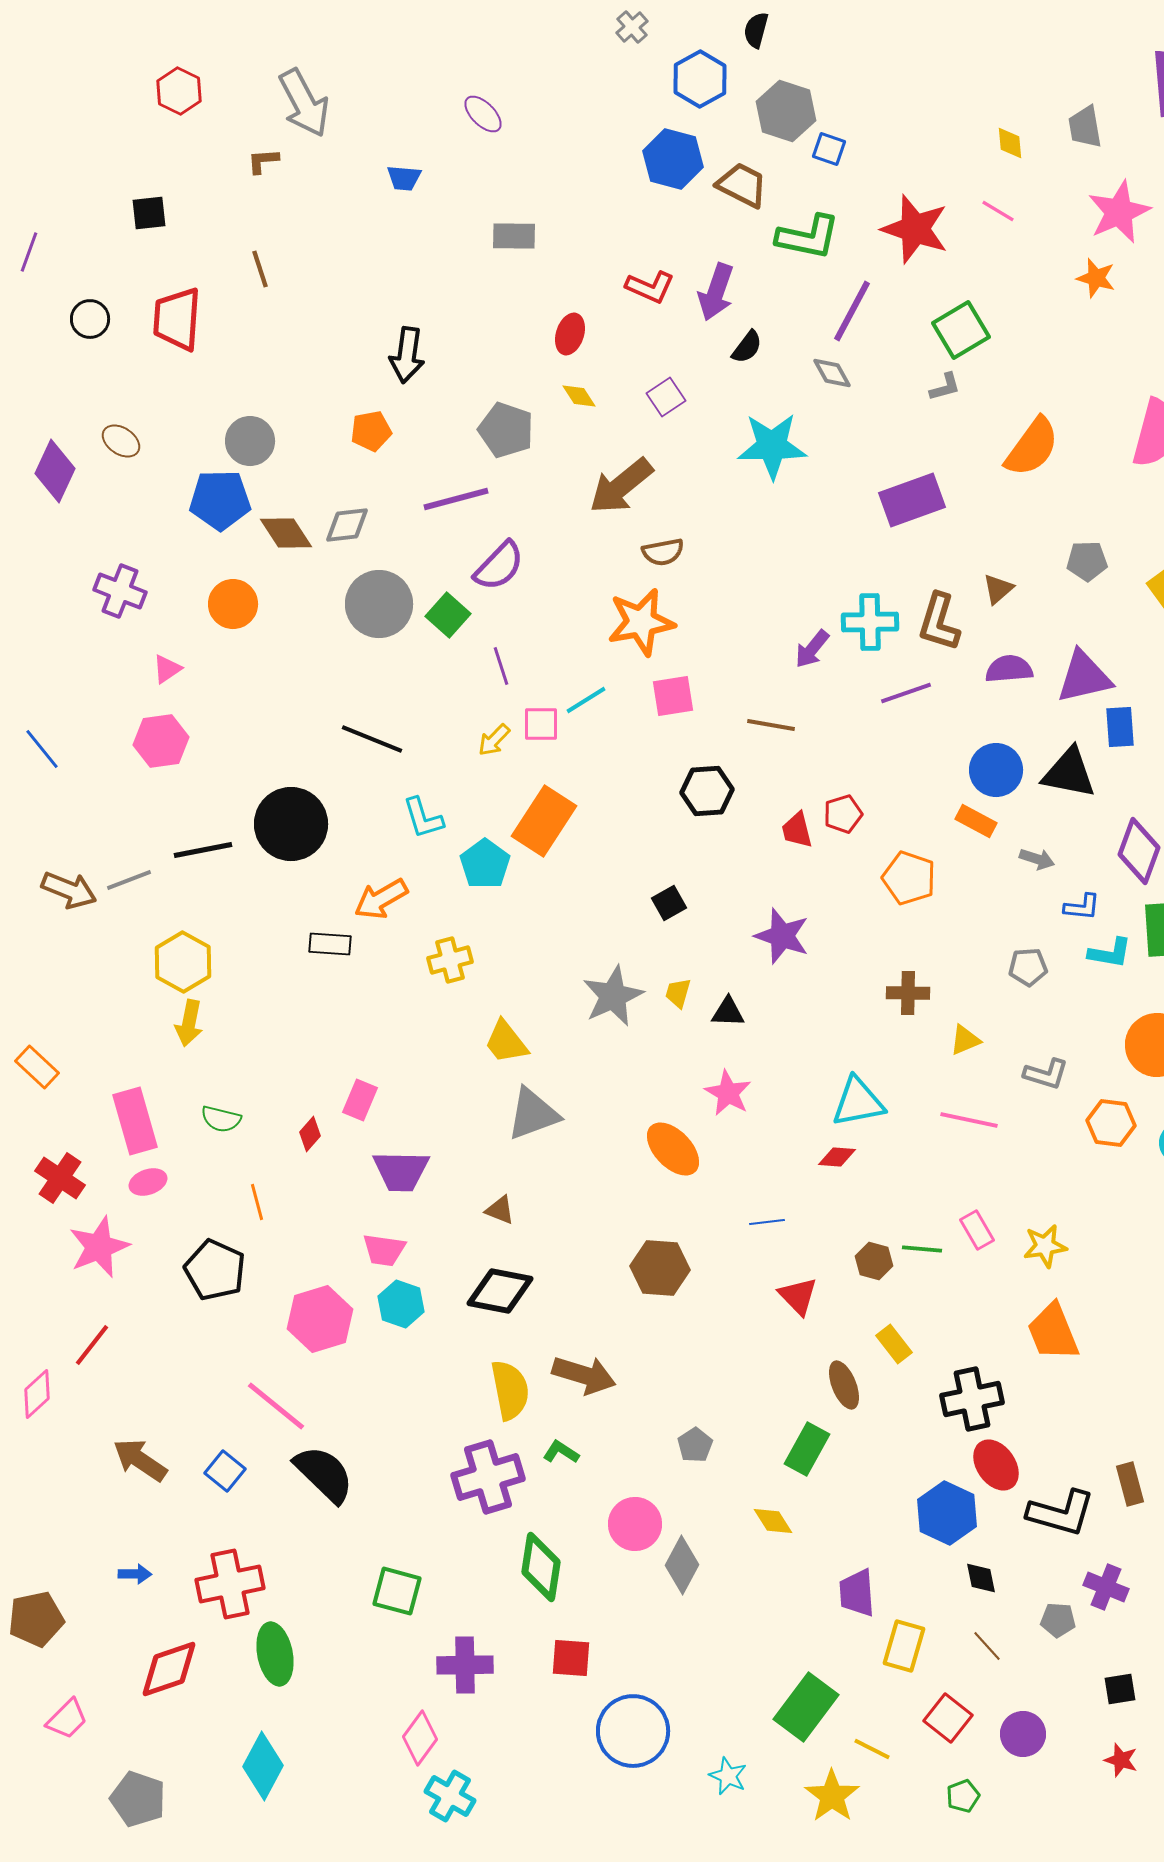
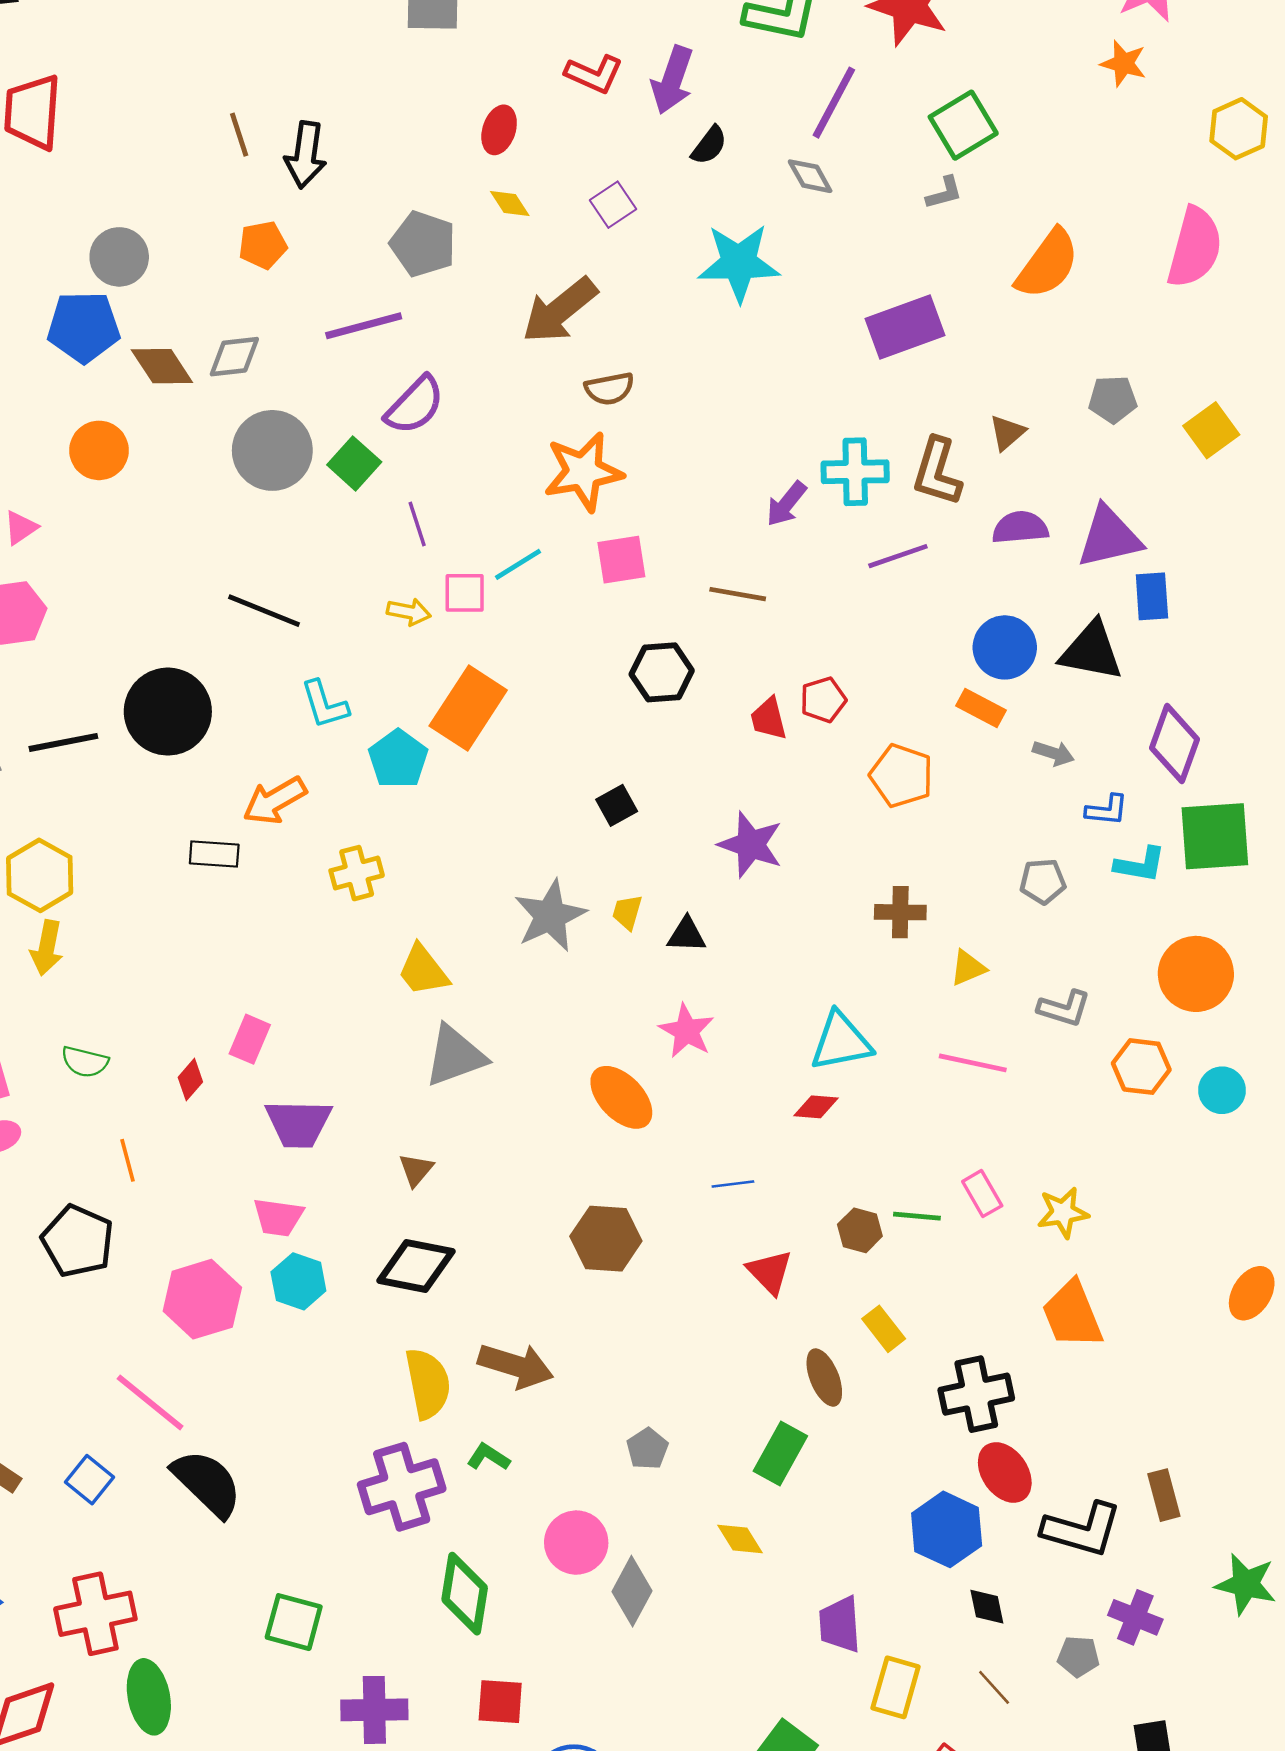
brown line: (260, 269) -> (239, 135), moved
yellow arrow: (494, 740) -> (409, 612), turned -123
brown triangle: (500, 1210) -> (416, 1170), turned 48

